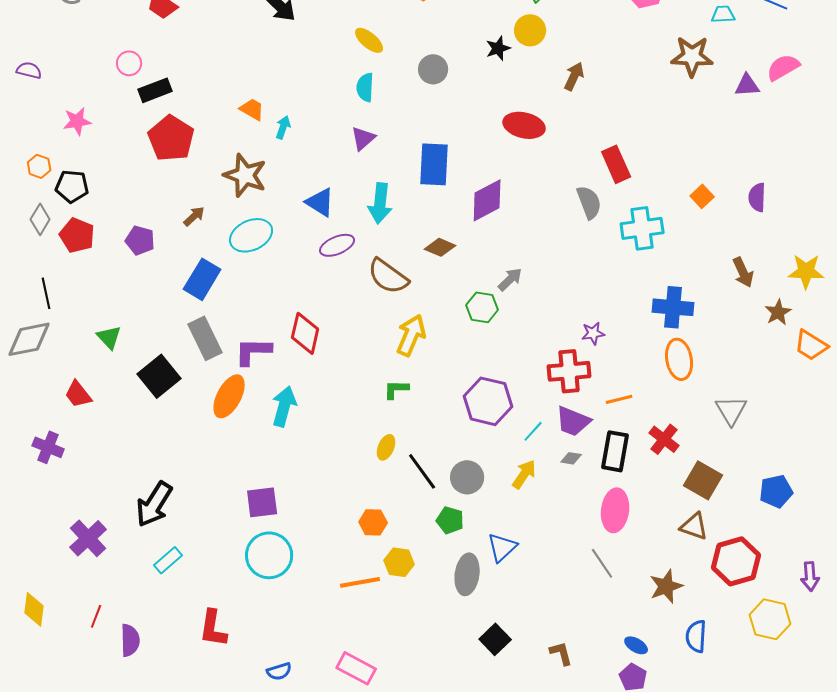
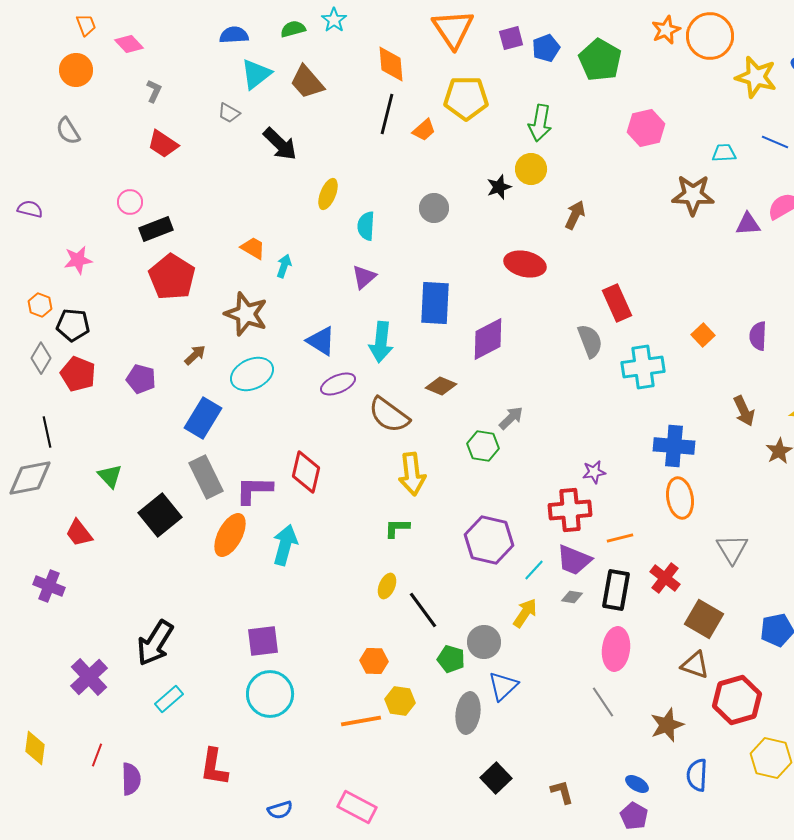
yellow ellipse: (369, 40) -> (328, 194), moved, turned 72
yellow arrow: (411, 335) -> (412, 474), turned 150
gray circle: (467, 477) -> (484, 642), moved

